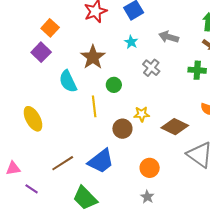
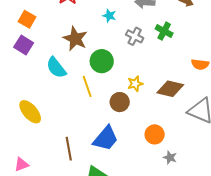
green cross: (197, 70) -> (164, 31), moved, turned 36
green circle: (114, 85) -> (102, 61), size x1.5
brown line: (63, 163) -> (69, 149), turned -55
gray star: (147, 197) -> (170, 158), moved

